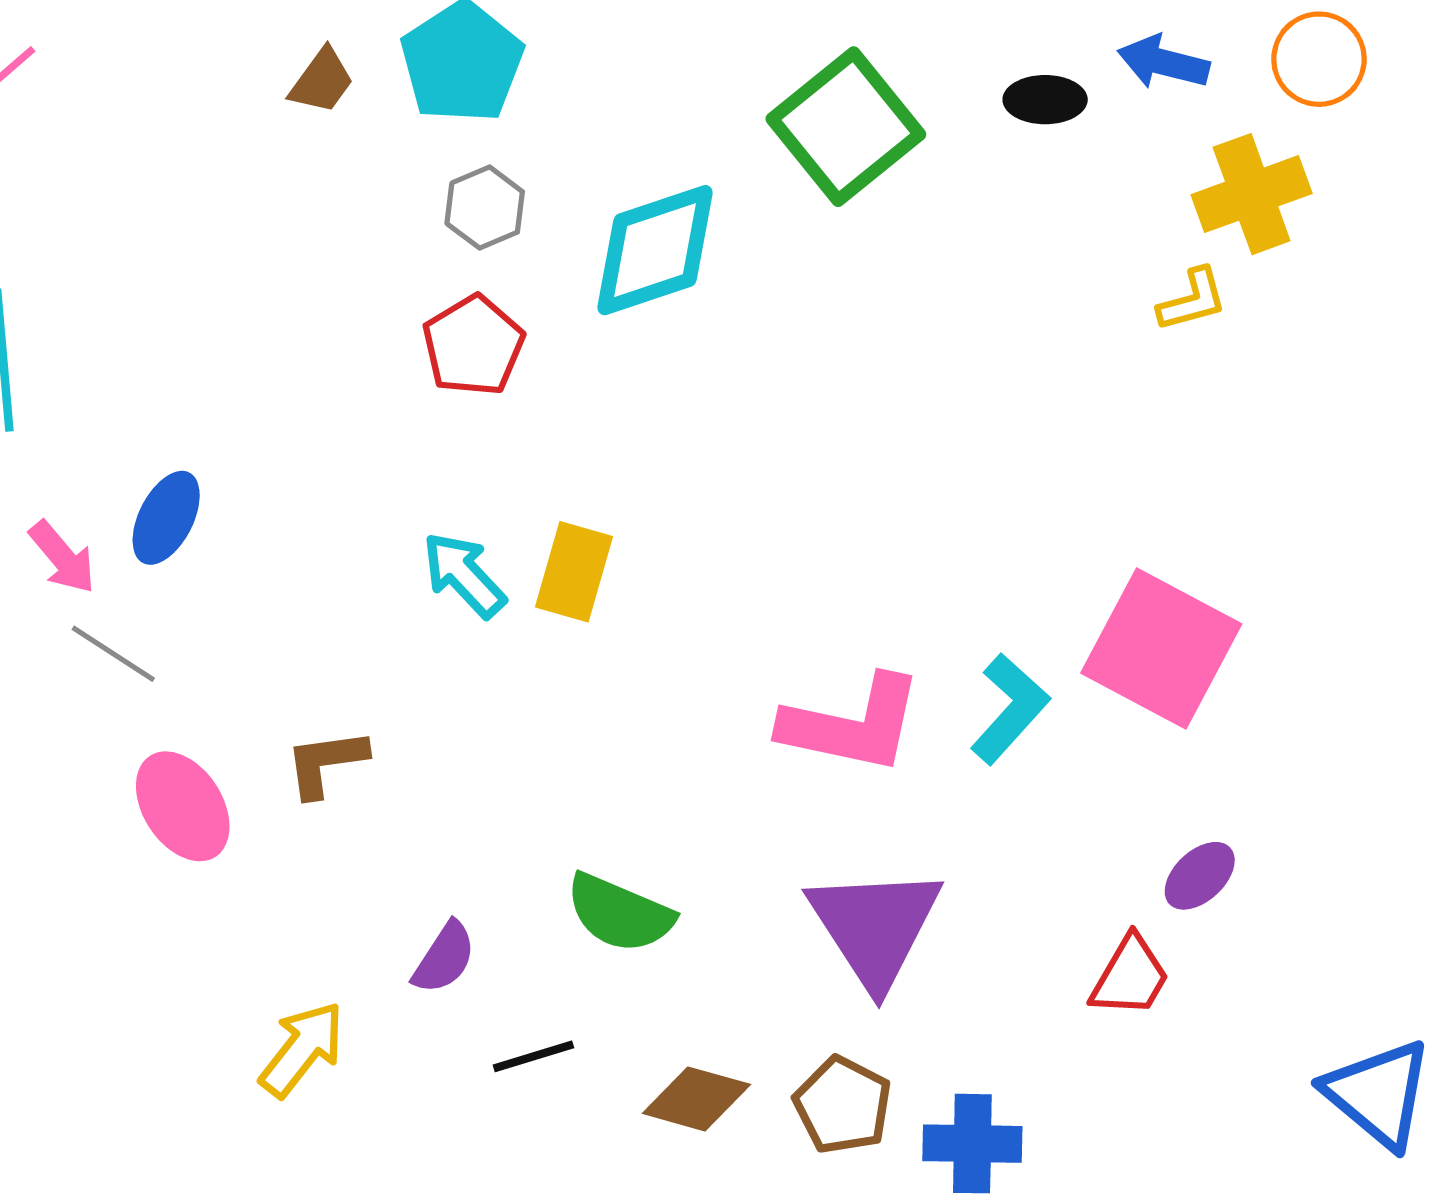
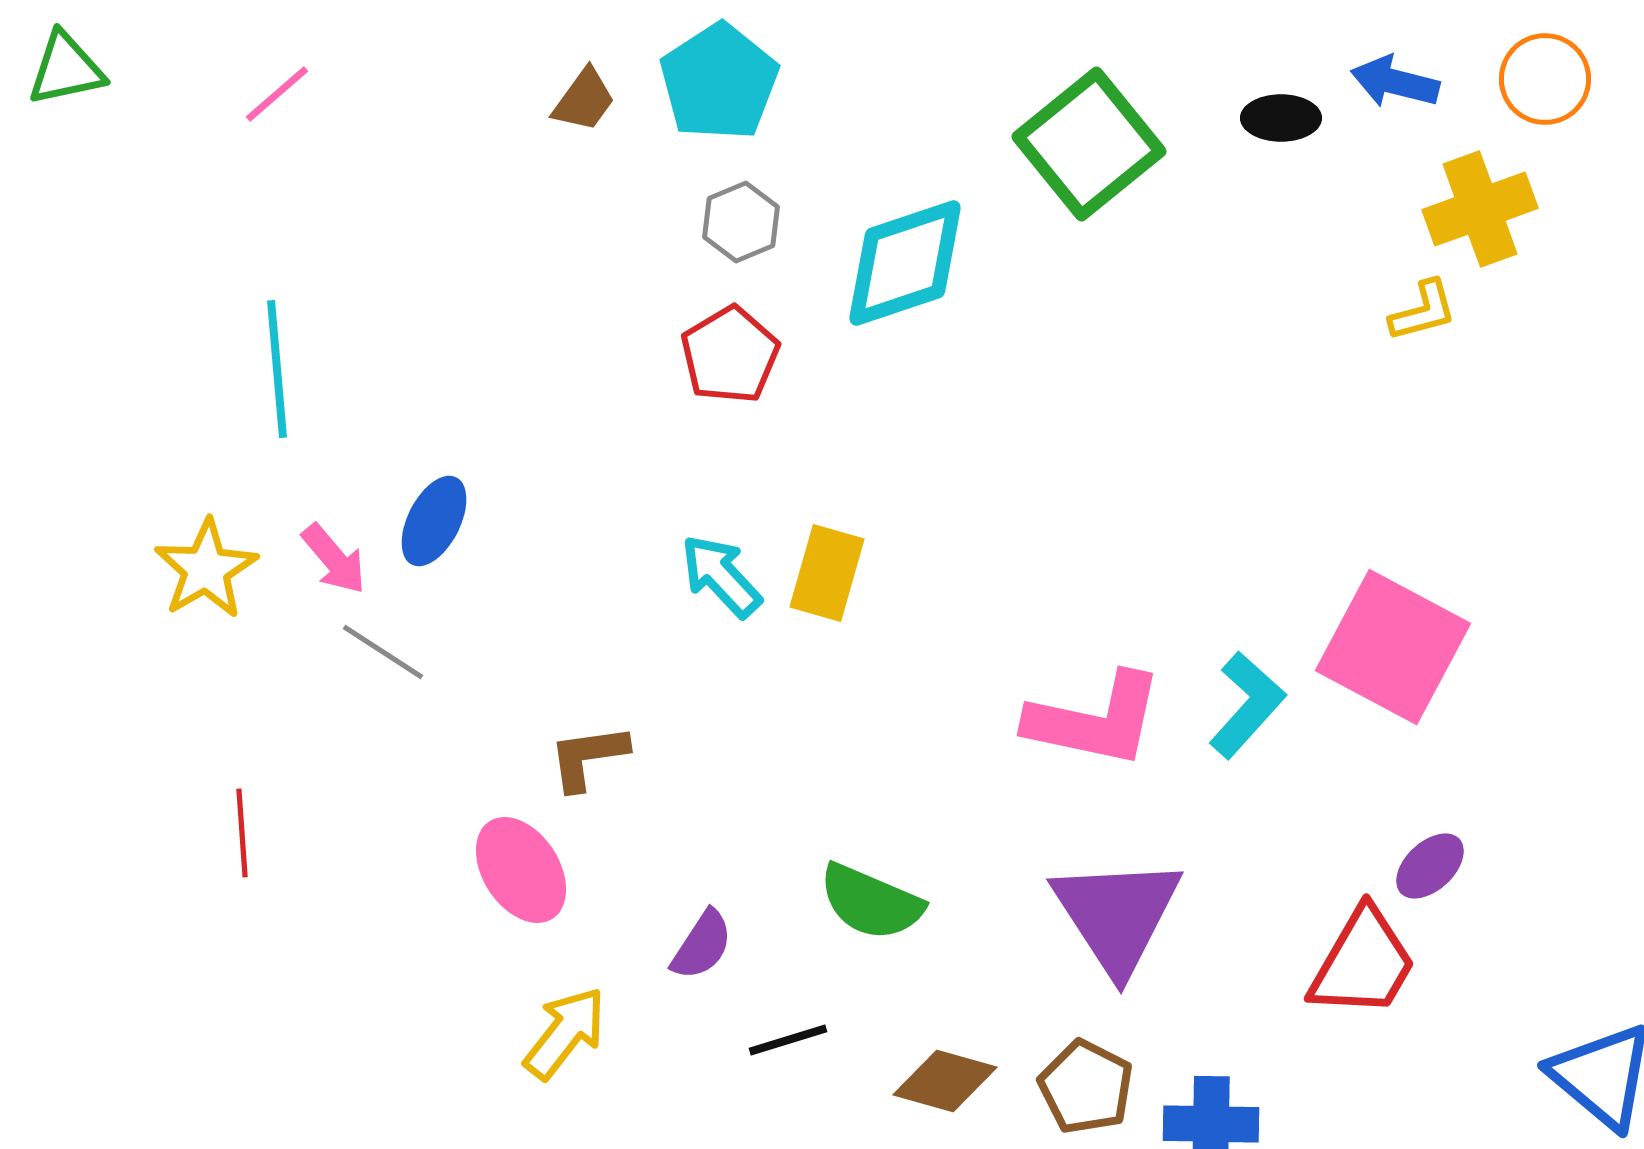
pink ellipse: (183, 806) -> (521, 870), moved
red trapezoid: (1130, 976) -> (1363, 963), size x1.4

